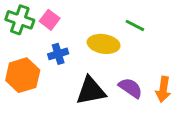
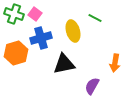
yellow ellipse: (104, 44) -> (73, 31), turned 65
blue cross: (58, 54) -> (41, 38), size x1.5
purple semicircle: (131, 88) -> (92, 86), moved, turned -96

